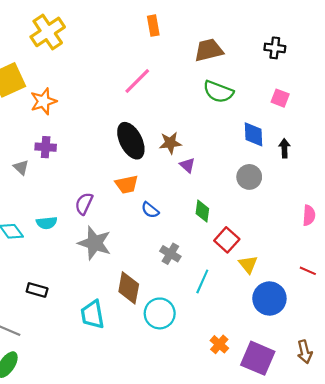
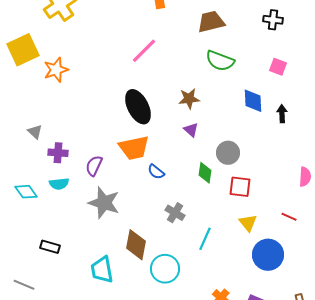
brown star: (170, 143) -> (189, 99), moved
purple cross: (46, 147) -> (58, 153), moved
gray circle: (249, 177) -> (228, 153), moved
orange trapezoid: (127, 184) -> (134, 148), size x1.4
red square: (227, 240) -> (240, 187), moved, turned -35
red line: (308, 271) -> (289, 217), moved

